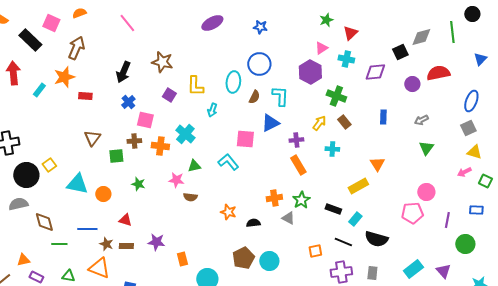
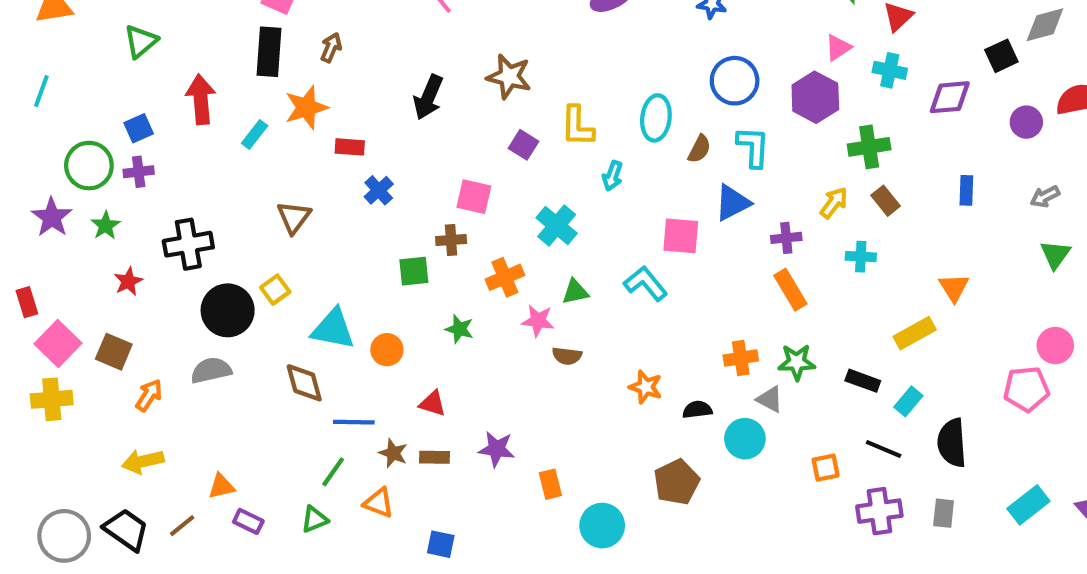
black rectangle: (30, 40) -> (269, 52), moved, turned 50
brown arrow: (76, 48) -> (331, 48), size x0.6
blue circle: (259, 64) -> (735, 81), moved
green cross: (336, 96) -> (869, 147), turned -30
blue cross: (128, 102) -> (379, 190), moved
brown triangle: (92, 138) -> (294, 217), moved
orange cross: (160, 146) -> (505, 277), moved, turned -30
green star: (301, 200) -> (797, 362), turned 30
brown diamond: (44, 222) -> (304, 383), moved
black semicircle: (376, 239) -> (952, 443), turned 70
green line: (59, 244) -> (333, 472), moved, turned -56
cyan circle: (269, 261) -> (745, 439), moved
orange triangle: (99, 268) -> (379, 503), size x0.7
green triangle: (68, 276) -> (315, 519), turned -32

